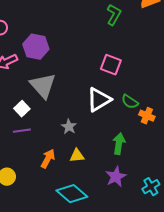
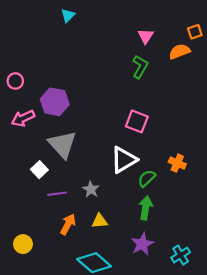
green semicircle: (130, 102) -> (147, 178), moved, turned 102
orange cross: (147, 116) -> (177, 163), moved
purple line: (22, 131) -> (57, 194), moved

